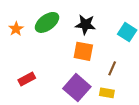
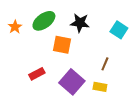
orange square: (83, 51) -> (62, 45), moved
red rectangle: (27, 79) -> (37, 74), moved

